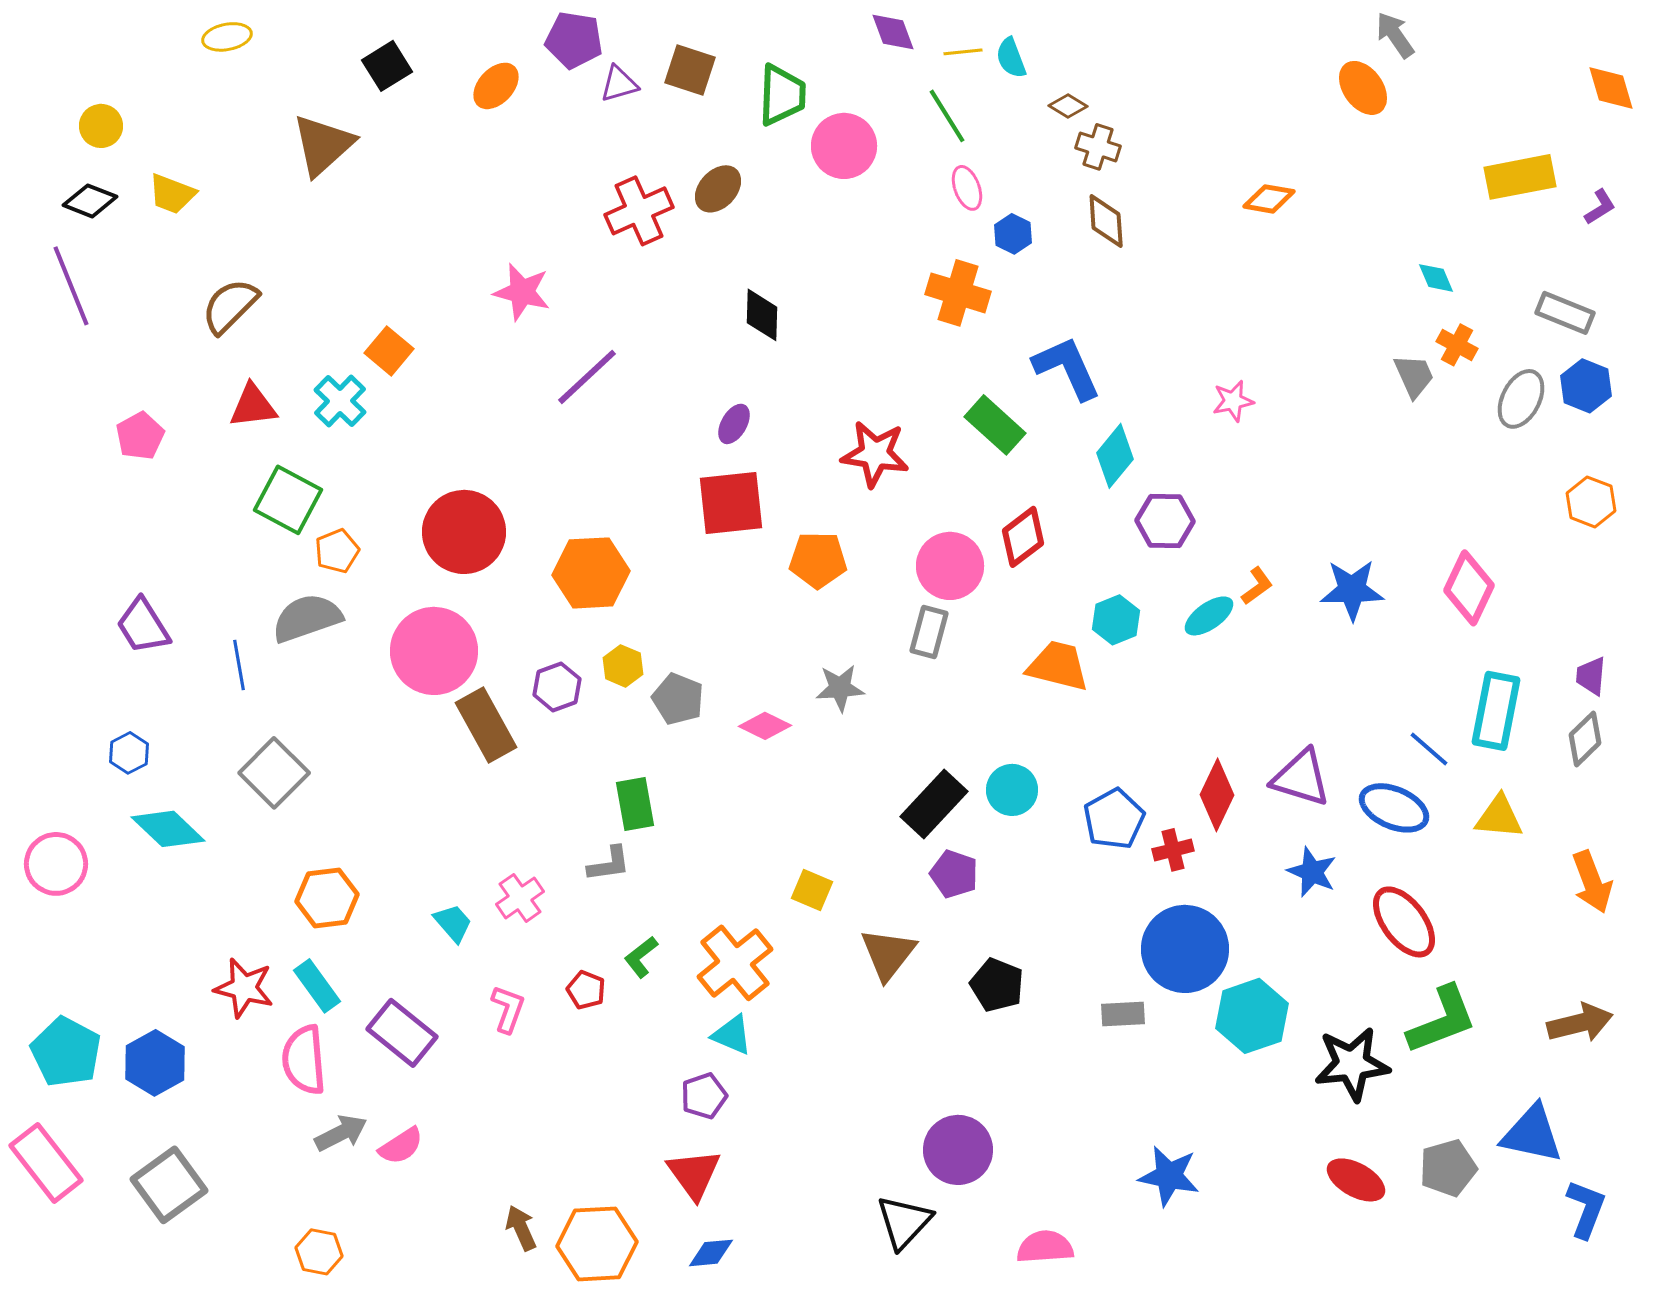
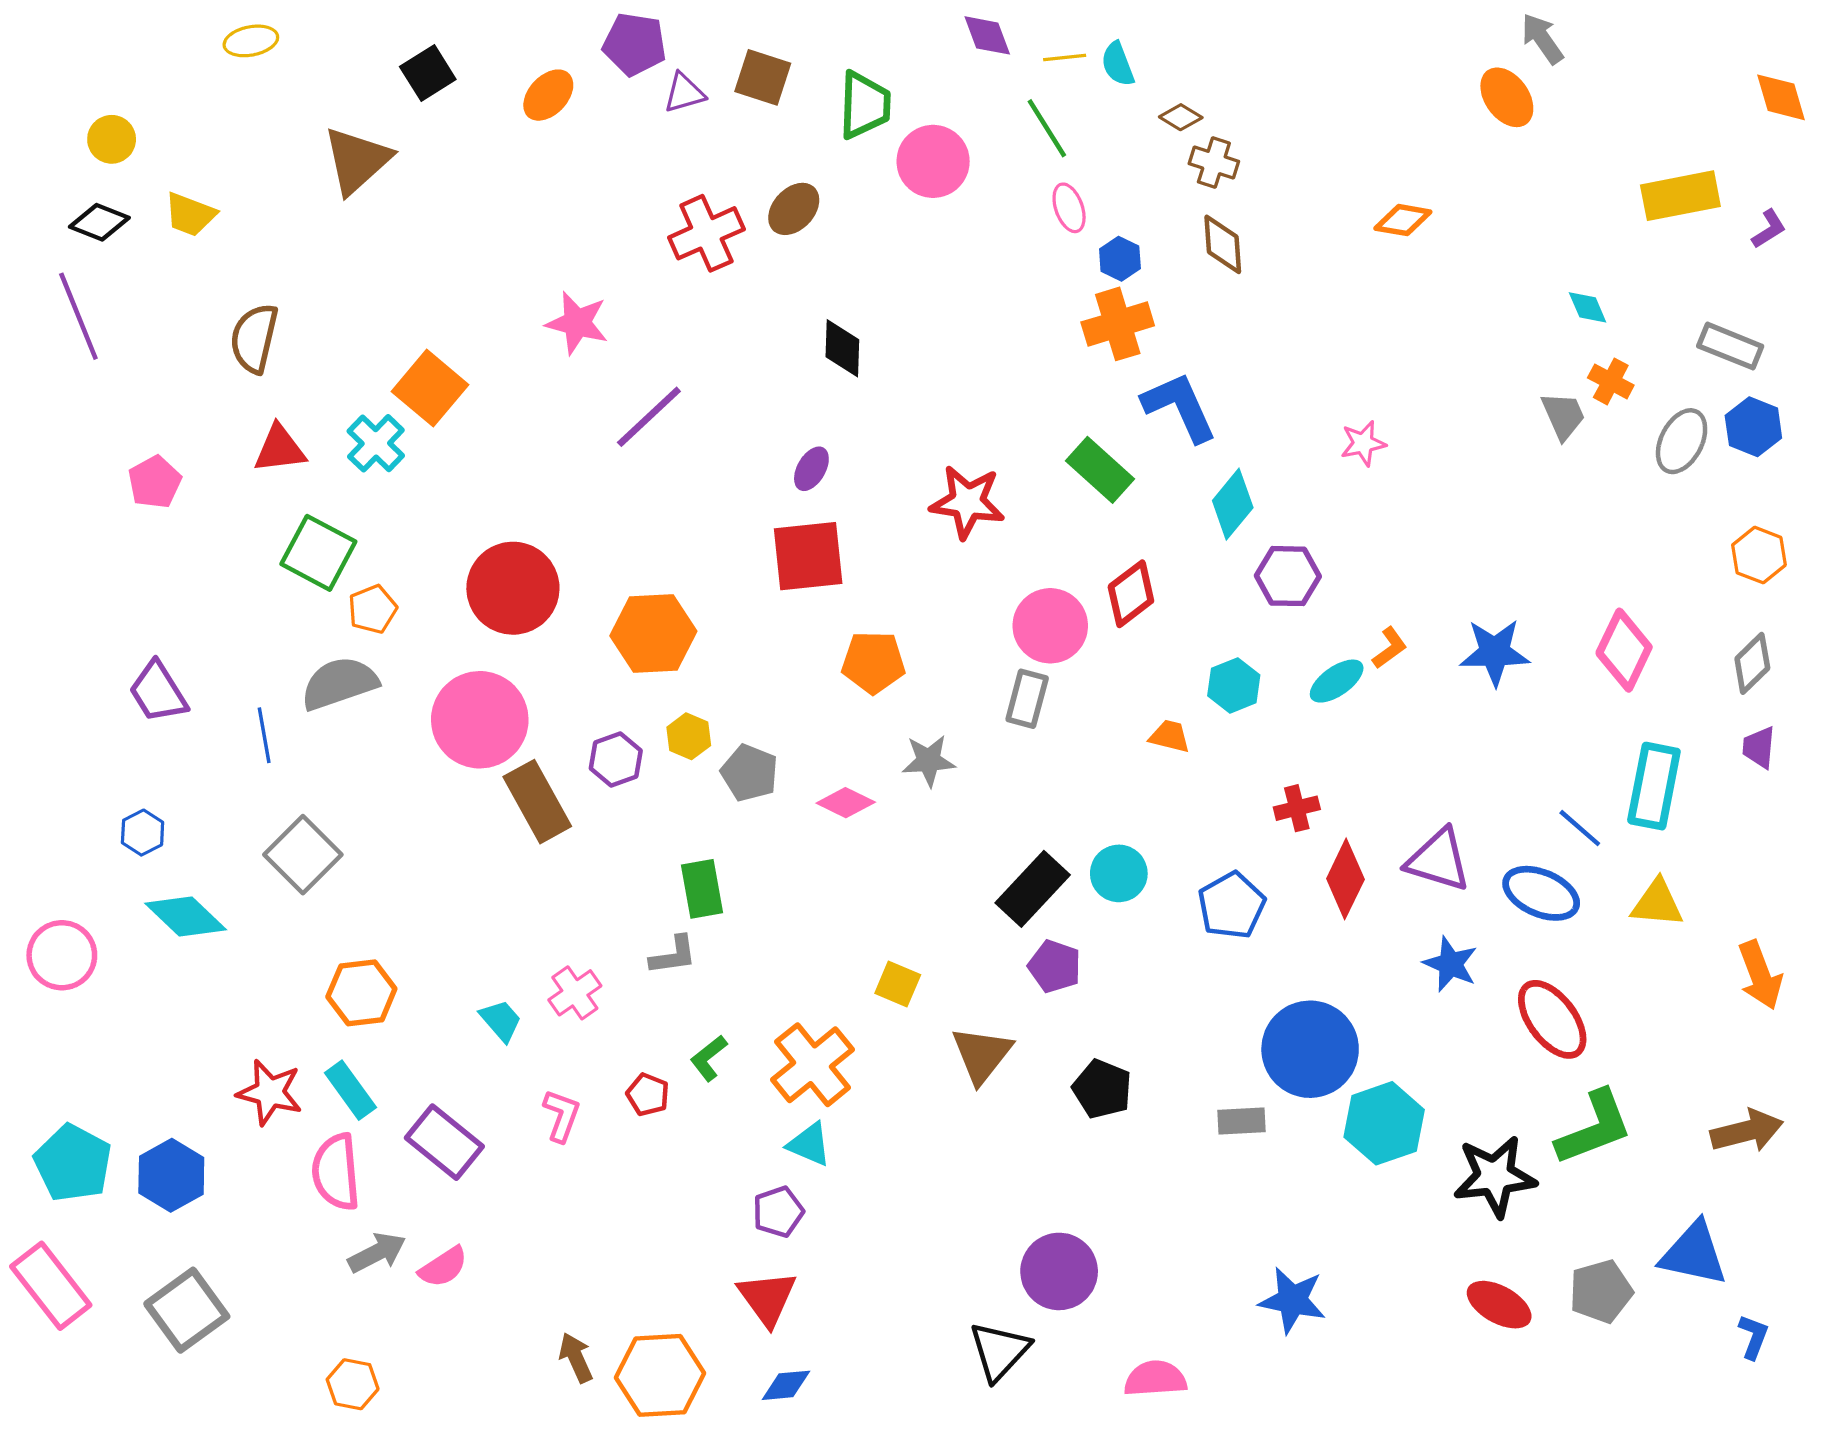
orange cross: (958, 293) -> (1118, 324), moved, turned -34
brown semicircle: (230, 306) -> (254, 338), turned -32
orange square: (389, 351) -> (430, 388), size x1.4
orange pentagon: (818, 560) -> (873, 662), moved
orange trapezoid: (1058, 666) -> (1170, 736), size x0.6
gray diamond: (1585, 739) -> (1752, 663), moved
red cross: (1173, 850) -> (1297, 808), moved
blue L-shape: (1586, 1209) -> (1753, 1337), size x0.7

